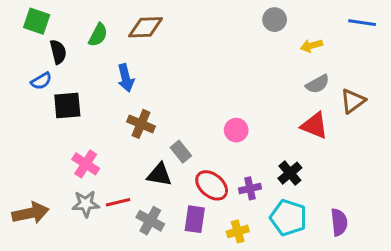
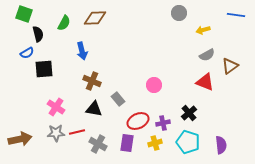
black triangle: (159, 175) -> (94, 109), moved
red ellipse: (212, 185) -> (138, 121), turned -65
yellow cross: (238, 231) -> (155, 143), moved

